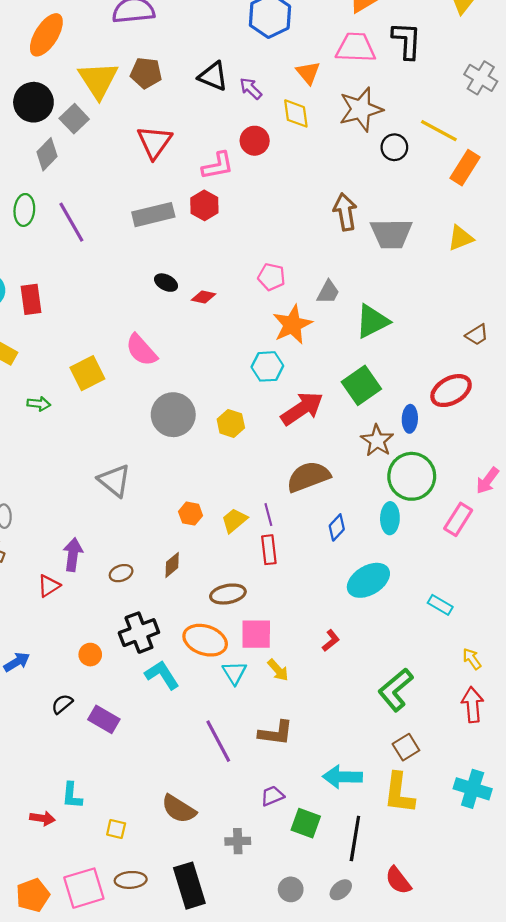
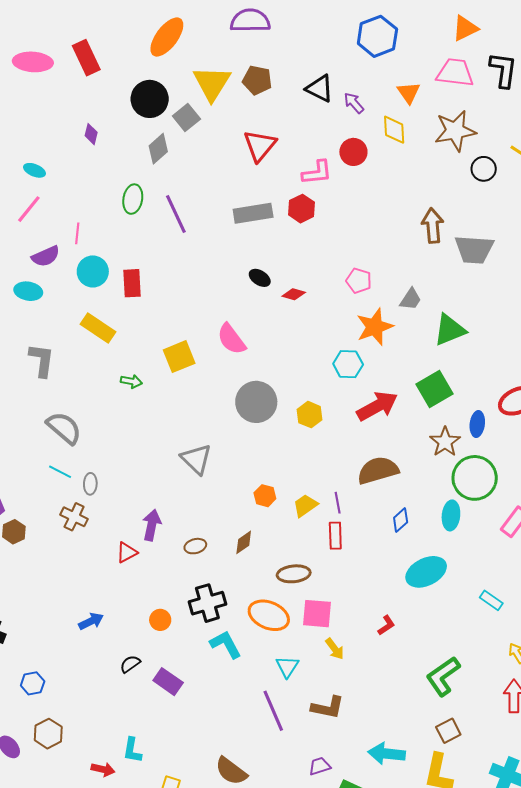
cyan triangle: (234, 673) -> (287, 667), moved

